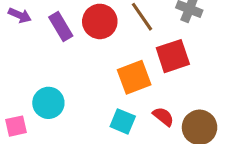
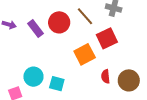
red semicircle: (163, 117) -> (106, 76), turned -128
cyan square: (123, 121) -> (57, 84), moved

